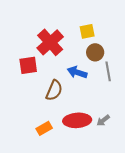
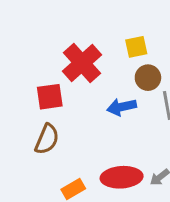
blue arrow: (77, 72) -> (122, 107), turned -30
brown semicircle: (54, 90) -> (47, 139), moved

